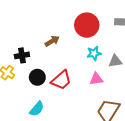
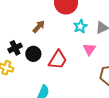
black circle: (37, 77) -> (33, 54), moved
pink triangle: (96, 79) -> (89, 49), turned -32

